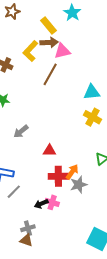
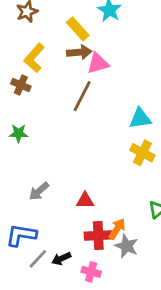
yellow L-shape: (30, 51) -> (34, 58), moved
gray arrow: (21, 131) -> (39, 191), moved
gray star: (79, 185) -> (127, 246), turned -30
black arrow: (41, 204) -> (61, 259), moved

